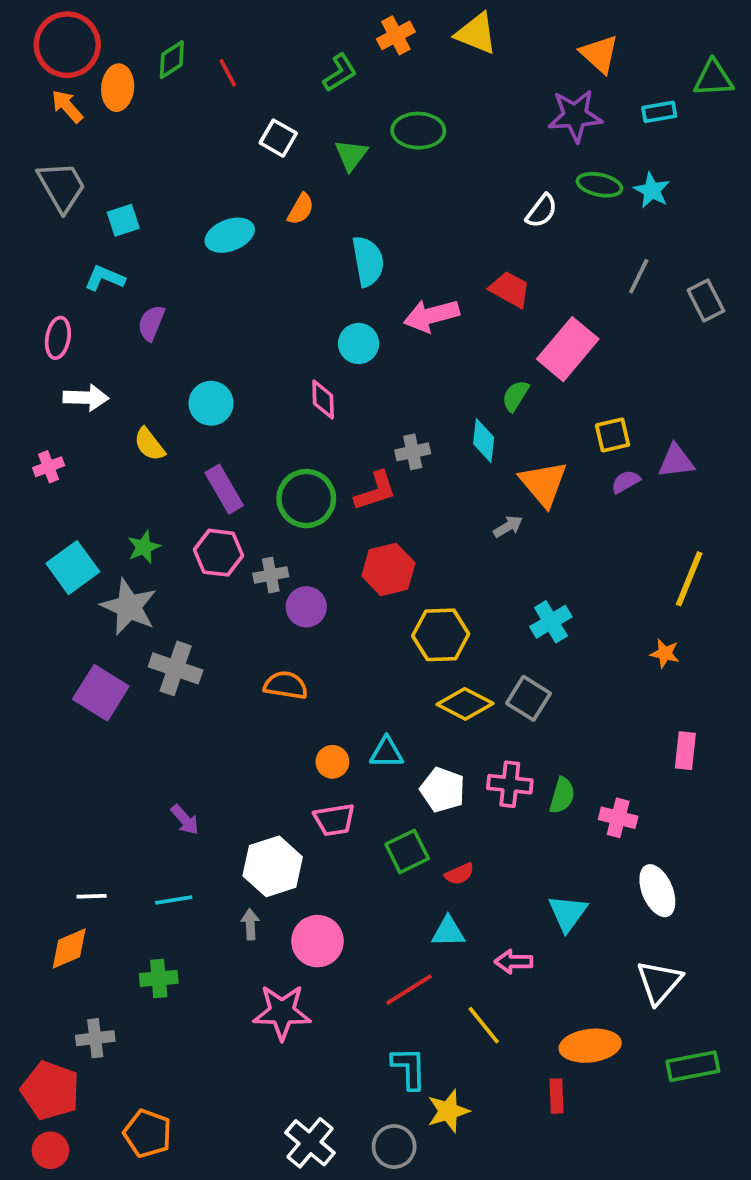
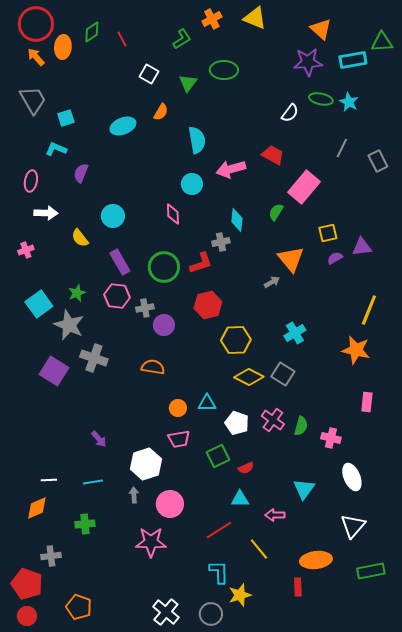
cyan rectangle: (659, 112) -> (353, 60), size x1.5
cyan diamond: (484, 441) -> (237, 220), moved
orange star: (665, 653) -> (356, 350), size x1.8
pink cross: (510, 784) -> (273, 420), turned 30

